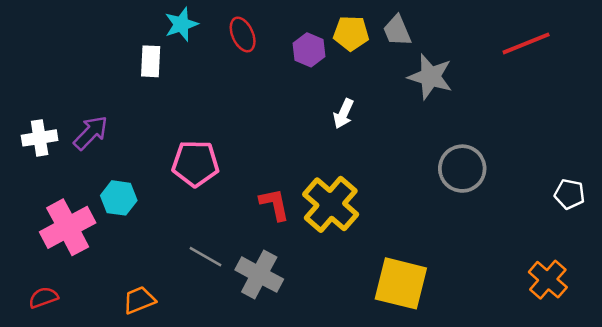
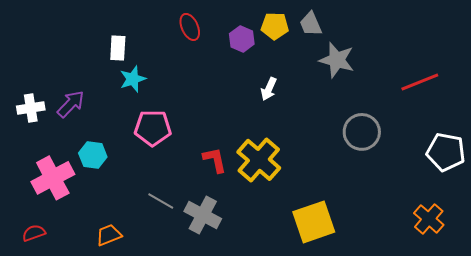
cyan star: (181, 24) -> (133, 79), moved
red line: (526, 43) -> (420, 82), moved
white pentagon: (569, 194) -> (446, 152), size x1.6
yellow square: (401, 283) -> (314, 222), turned -33

